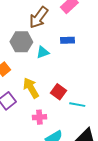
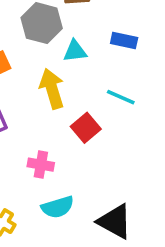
yellow arrow: (31, 88) -> (52, 89), moved
cyan line: (77, 105) -> (121, 97), moved

